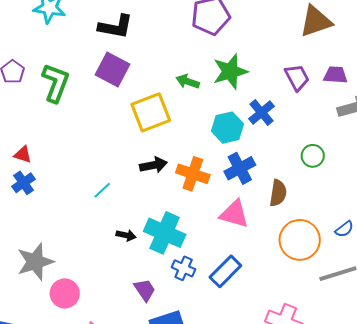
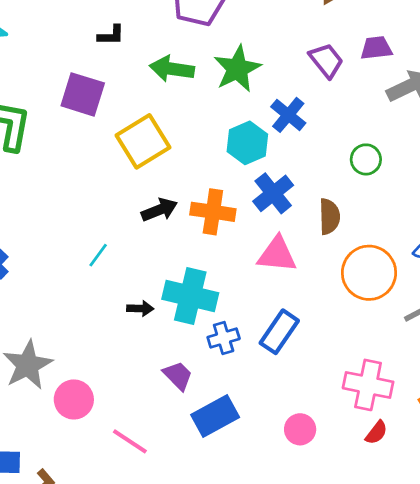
black L-shape: (116, 27) -> (111, 35), moved, size x0.6
green arrow: (188, 82) -> (172, 69), moved, size x1.4
blue cross: (184, 268) -> (224, 338), turned -30

